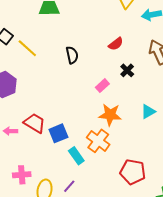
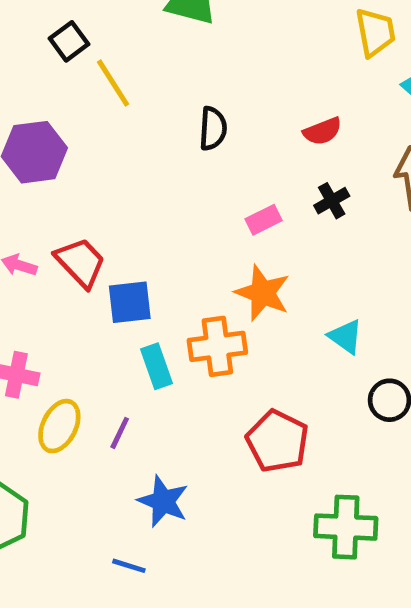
cyan triangle: (148, 112) -> (345, 337), moved, turned 49
orange cross: (98, 141) -> (217, 346), turned 30
purple line: (69, 186) -> (120, 433), turned -32

